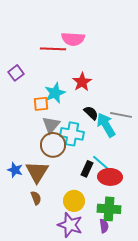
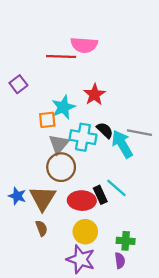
cyan cross: (72, 134) -> (83, 137), moved
black rectangle: (87, 169) -> (100, 195), turned -49
red ellipse: (110, 177) -> (82, 201), moved
green cross: (109, 209) -> (126, 241), size x0.7

